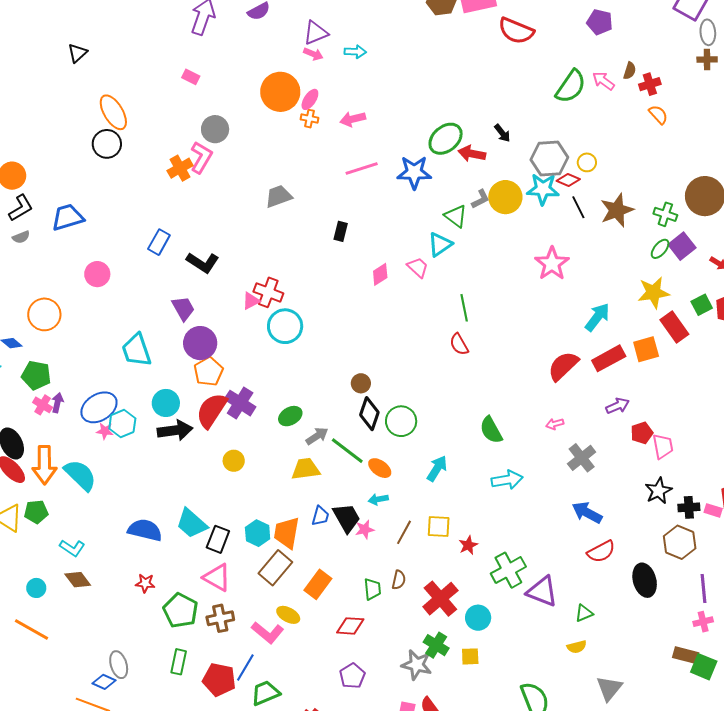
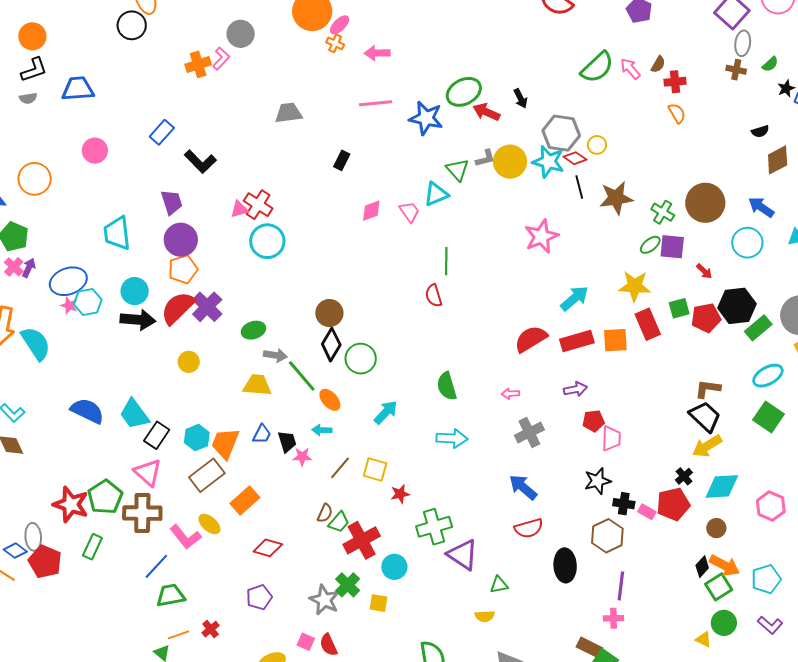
pink L-shape: (201, 157) -> (221, 58), size x0.7
purple square: (682, 246) -> (672, 247), turned 32
brown circle: (361, 383) -> (329, 313), size x1.4
gray arrow: (317, 436) -> (275, 355), turned 30
black trapezoid: (347, 518) -> (287, 442), size x0.7
red star: (145, 583) -> (71, 504), moved, size x1.8
green trapezoid: (372, 589) -> (339, 522), moved, turned 35
brown cross: (220, 618) -> (142, 513), size x1.4
red pentagon: (219, 680) -> (45, 562), moved

